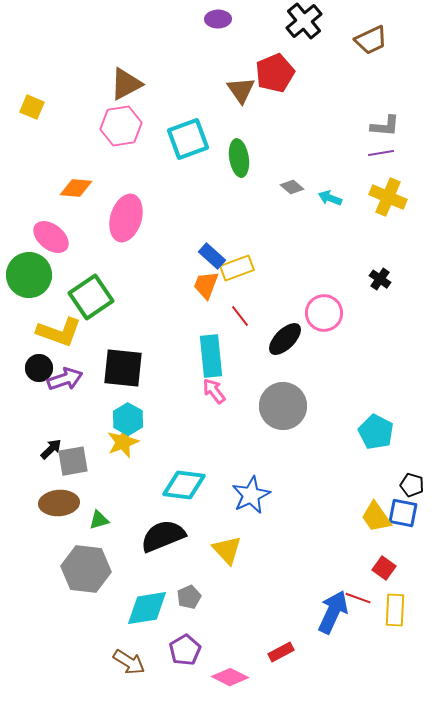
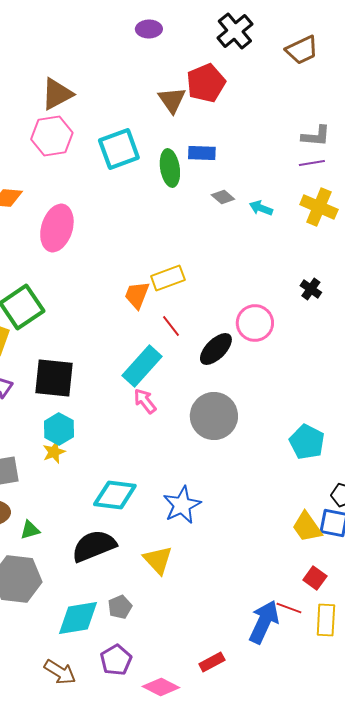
blue rectangle: (212, 256) -> (202, 153), moved, turned -40
cyan rectangle: (211, 356) -> (142, 366), turned 48
yellow star: (123, 442) -> (54, 452), size x0.7

